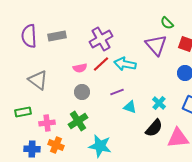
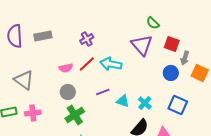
purple cross: (101, 39) -> (87, 39), size x0.6
cyan triangle: (130, 107) -> (123, 101), moved
green cross: (78, 121) -> (75, 115), moved
pink cross: (47, 123) -> (33, 113), moved

